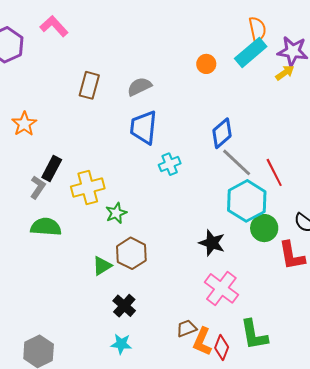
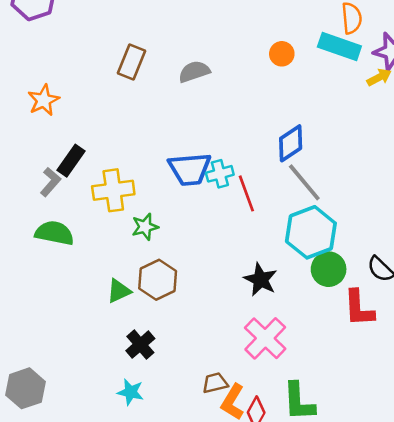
cyan rectangle: (251, 53) -> (339, 47), turned 52
blue trapezoid: (144, 127) -> (190, 169), moved, turned -108
red line: (274, 172) -> (246, 193), moved

